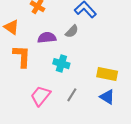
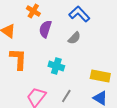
gray semicircle: (72, 31) -> (74, 38), moved
purple semicircle: (47, 38) -> (45, 29), moved, turned -66

